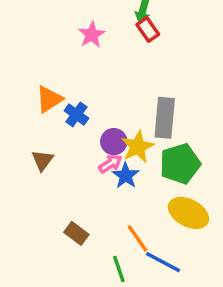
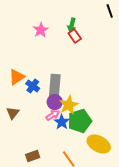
pink star: (92, 35) -> (41, 30), moved
gray rectangle: (165, 118) -> (55, 86), moved
green pentagon: (180, 164) -> (80, 121), moved
brown rectangle: (76, 233) -> (33, 156), turned -56

